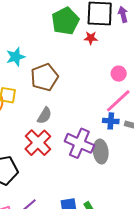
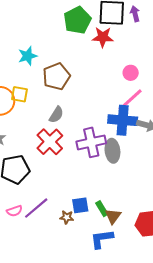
red star: (91, 38) -> (103, 37), size x1.5
blue cross: (111, 121) -> (123, 120), size x1.8
purple cross: (79, 143) -> (91, 142), turned -36

